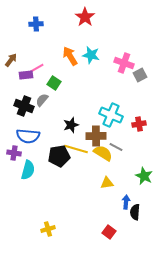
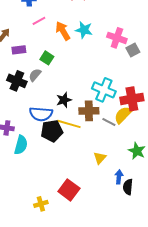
pink line: (37, 68) -> (39, 21), moved
red cross: (139, 124) -> (132, 99), size x1.6
blue semicircle: (28, 136) -> (41, 114), moved
yellow semicircle: (103, 153) -> (123, 115), moved, turned -78
yellow triangle: (107, 183) -> (100, 158), turned -40
red square: (109, 232) -> (69, 190), moved, size x1.5

